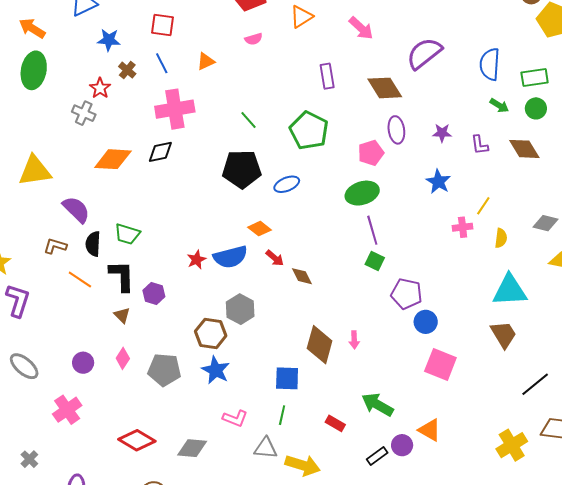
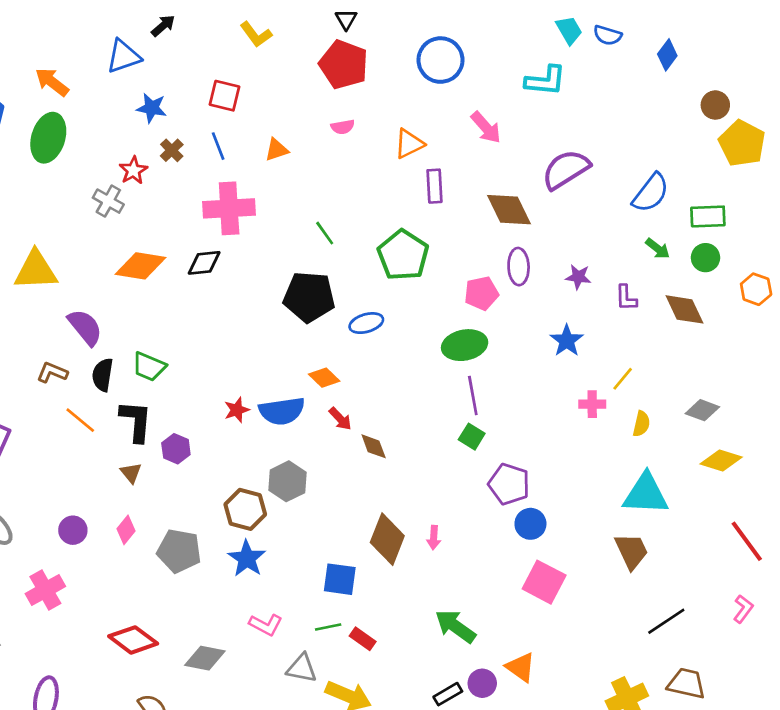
orange triangle: (301, 17) -> (409, 144), moved
blue semicircle: (490, 64) -> (651, 193), turned -152
green line: (282, 415) -> (328, 627), turned 60
red rectangle: (335, 423) -> (363, 639), moved

